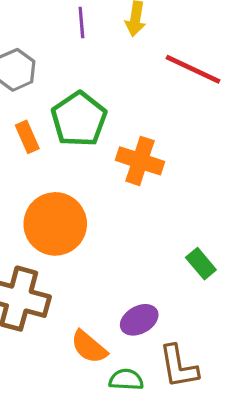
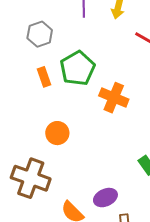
orange circle: (55, 224) -> (57, 133), size x0.6

